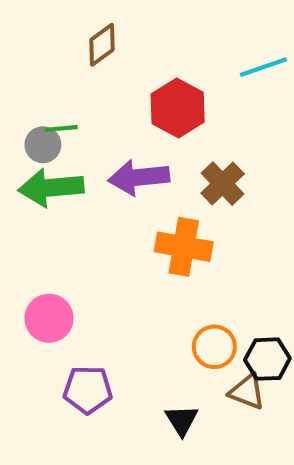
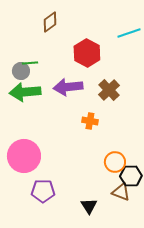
orange cross: (184, 247) -> (90, 121), size x0.6
pink circle: (49, 318) -> (24, 156), size x1.4
orange circle: (214, 347) -> (115, 162), moved

